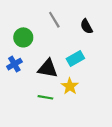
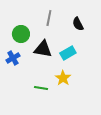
gray line: (54, 20) -> (49, 18), turned 42
black triangle: (48, 68) -> (43, 49), moved

